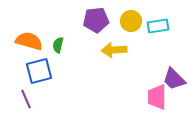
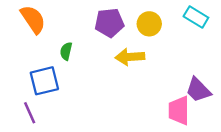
cyan rectangle: (158, 26) -> (196, 17), moved, turned 40
orange semicircle: (29, 41) -> (33, 19), moved, turned 40

